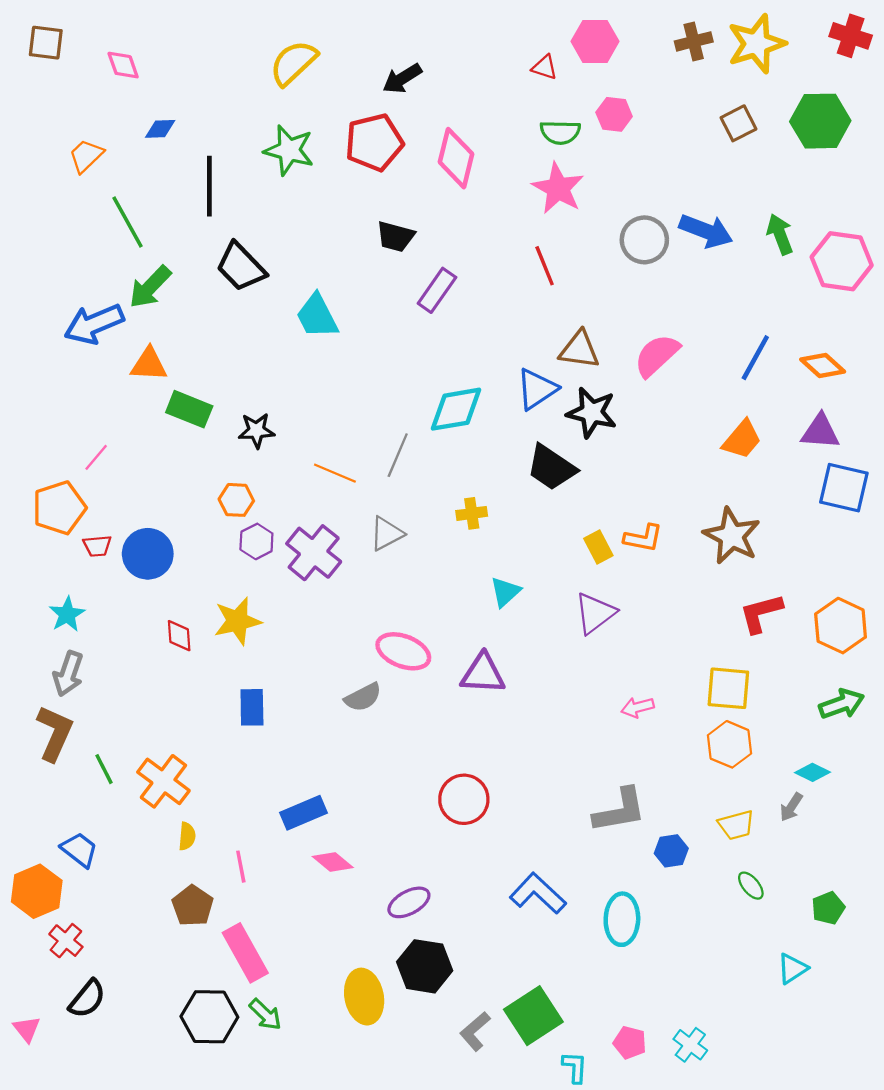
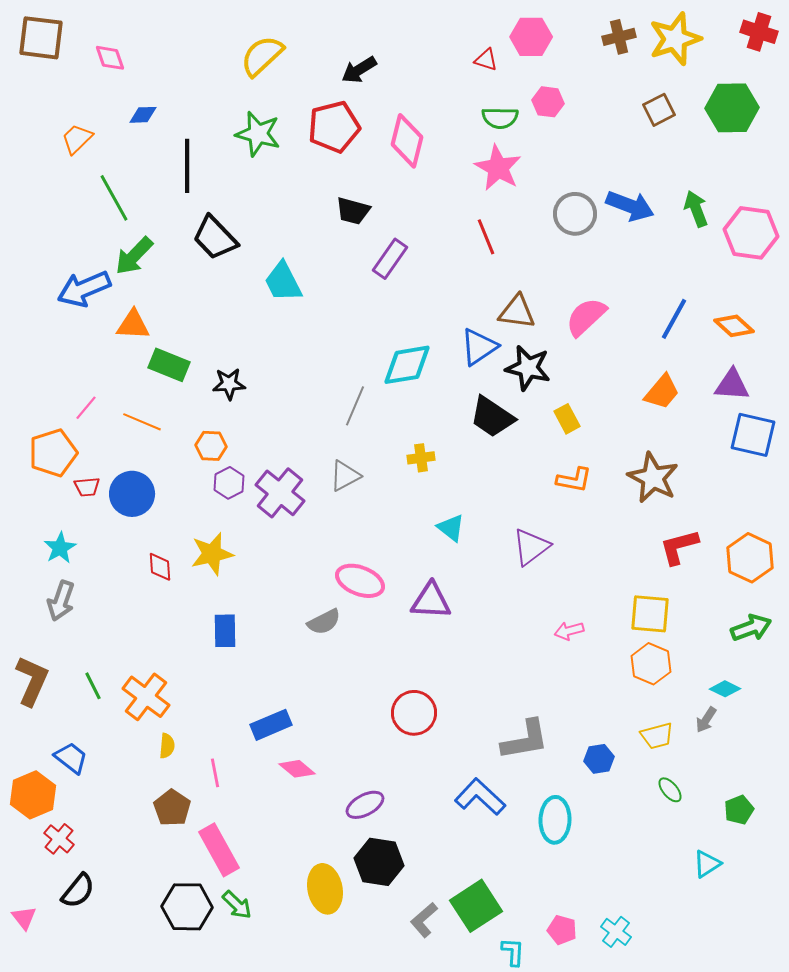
brown square: (46, 43) -> (41, 38), size x1.4
orange line: (335, 473) -> (142, 422), moved
yellow rectangle: (598, 547) -> (567, 419), moved
cyan triangle: (505, 592) -> (451, 528), turned -40
brown L-shape: (55, 733) -> (32, 681), moved
gray L-shape: (620, 810) -> (525, 740), moved

